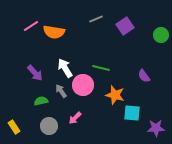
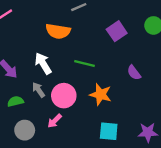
purple square: (125, 26) -> (117, 31), moved
orange semicircle: (54, 32) -> (58, 31), moved
pink circle: (83, 85) -> (64, 96), moved
cyan square: (132, 113) -> (109, 131), moved

